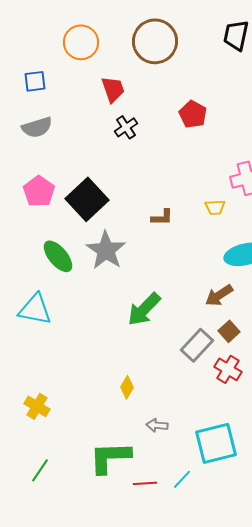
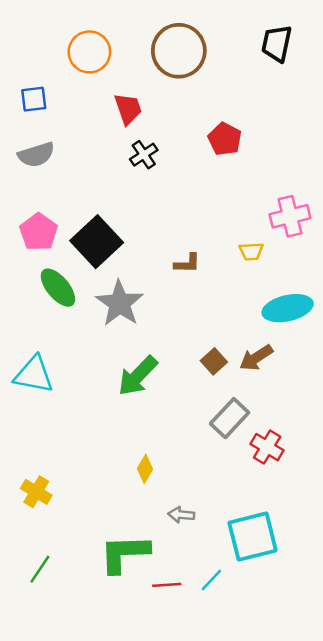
green ellipse: (58, 256) -> (58, 288), moved
green arrow: (144, 309) -> (138, 376), moved
brown square: (229, 331) -> (214, 361), moved

